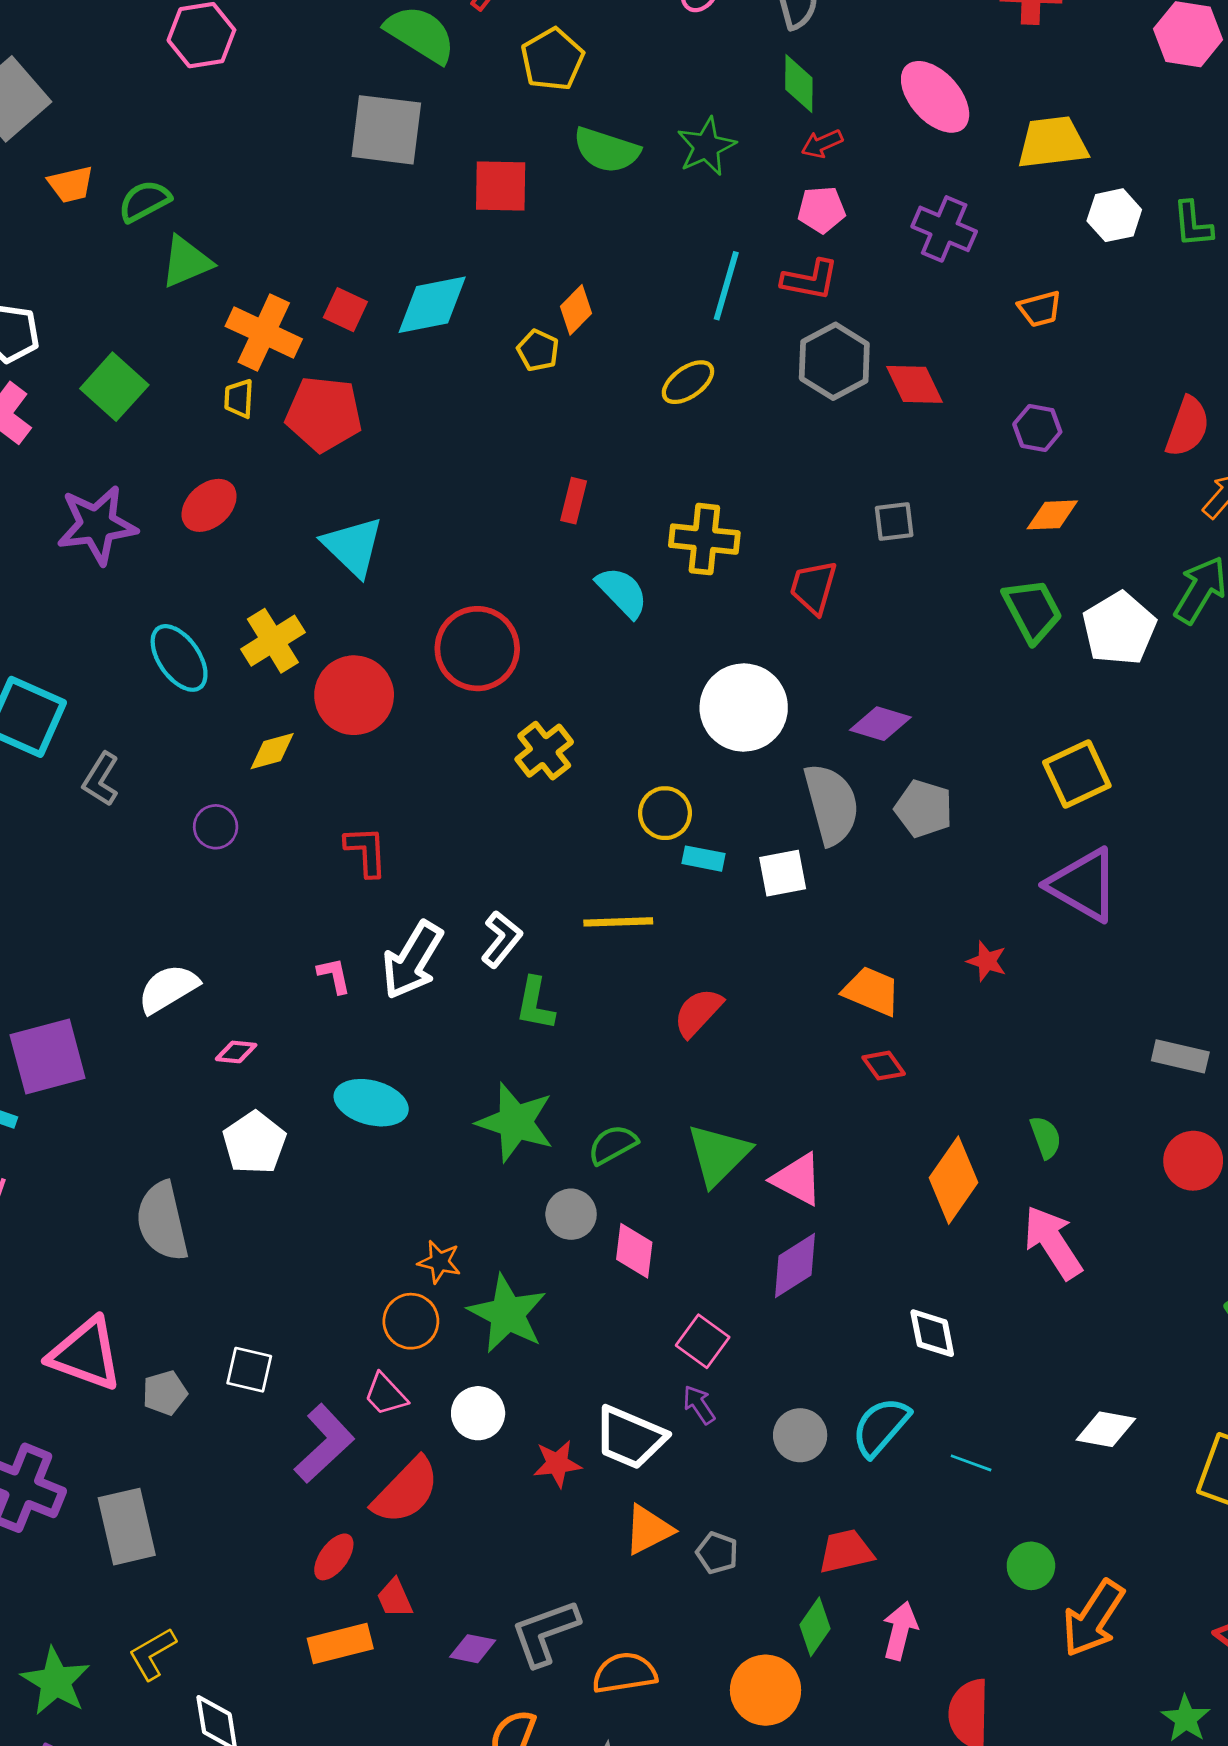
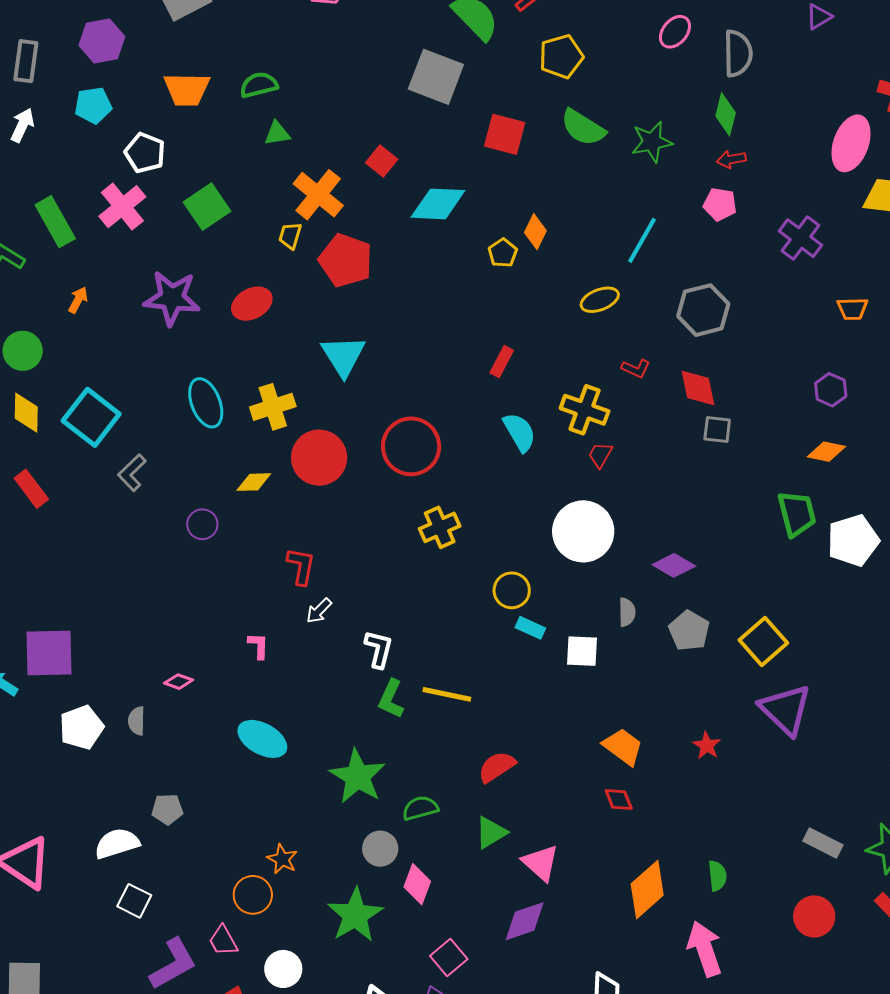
pink ellipse: (935, 97) -> (851, 143), moved, turned 48
orange trapezoid: (71, 184) -> (187, 89), moved, size x1.4
green triangle: (186, 262) -> (277, 133), size x0.7
red L-shape: (810, 280) -> (636, 369), moved, size x0.7
red square: (345, 310) -> (382, 161), moved
orange diamond: (576, 310) -> (535, 232), turned -32
red diamond: (915, 384) -> (698, 388), moved
red trapezoid: (813, 587) -> (600, 455), moved, size x0.7
yellow square: (1077, 774) -> (763, 642), moved, turned -30
gray semicircle: (831, 804) -> (627, 612), size x0.5
yellow line: (618, 922) -> (447, 694), moved
white L-shape: (501, 939) -> (379, 649), turned -39
white arrow: (412, 960) -> (319, 611), moved, size x0.5
white semicircle: (168, 989) -> (117, 843), moved
red semicircle: (698, 1012) -> (497, 767), moved
white pentagon: (254, 1143) -> (81, 727), moved
green triangle: (718, 1155) -> (491, 833), size x0.7
gray semicircle: (162, 1221) -> (137, 721), moved, size x0.5
green star: (507, 1314) -> (355, 915), moved
gray pentagon: (165, 1393) -> (167, 809), moved

